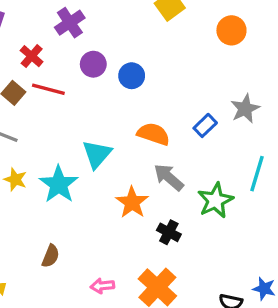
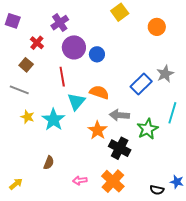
purple circle: (93, 64) -> (74, 47), size x1.5
red line: (48, 89) -> (62, 77), moved, turned 66
blue rectangle: (205, 125) -> (141, 84), size x1.5
orange semicircle: (154, 134) -> (99, 92), moved
gray arrow: (169, 177) -> (119, 115), turned -36
black cross: (169, 232) -> (120, 148), size x1.5

